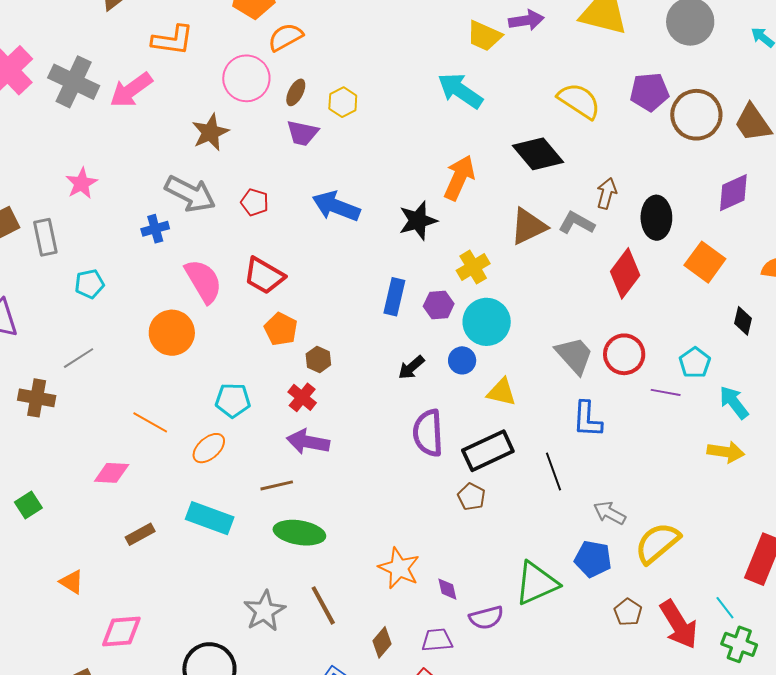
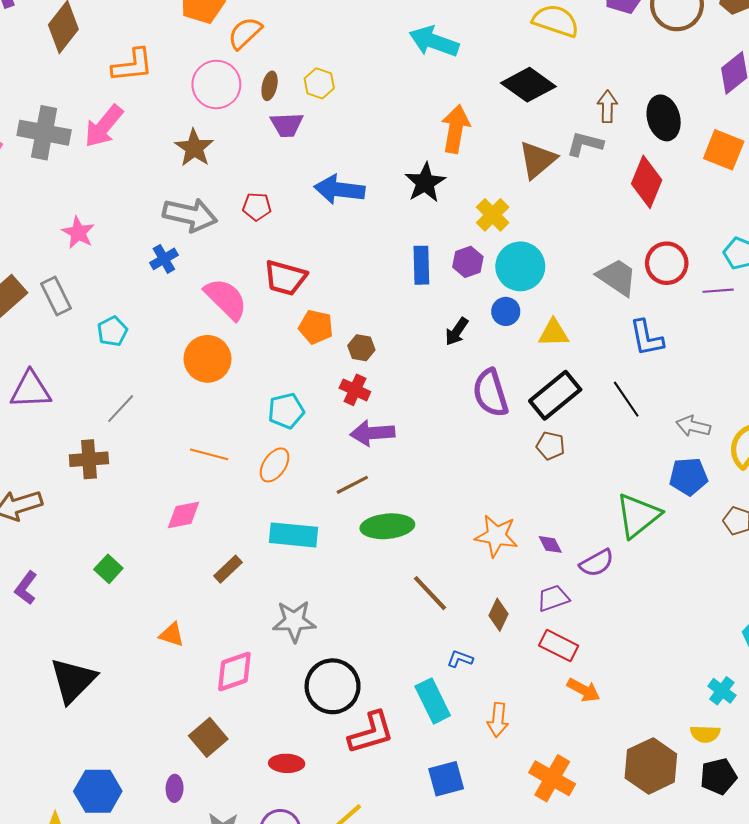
gray star: (264, 611) -> (294, 621), moved, turned -30

